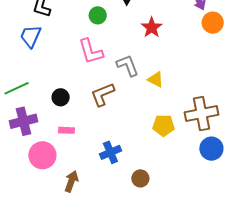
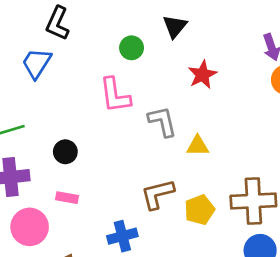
yellow triangle: (156, 79) -> (198, 146), turned -36
brown L-shape: (103, 94) -> (157, 194), moved
yellow pentagon: (164, 125) -> (200, 210), turned -30

